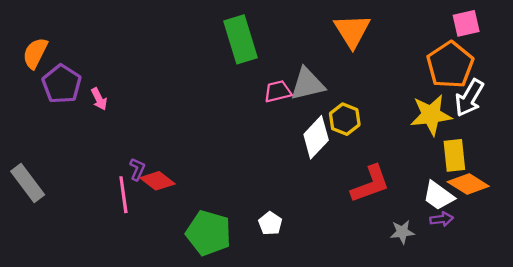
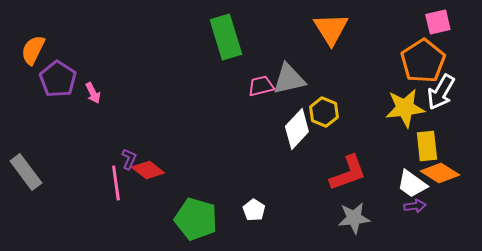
gray star: (402, 232) -> (354, 218), moved, size x1.4

